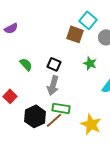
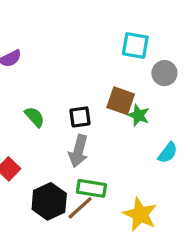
cyan square: (88, 20) -> (135, 45), turned -30
brown square: (75, 34) -> (121, 101), moved
black square: (54, 64) -> (80, 117), turned -32

